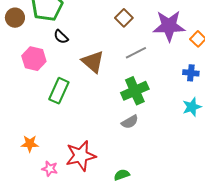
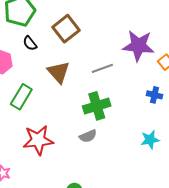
brown square: (124, 18) -> (66, 29), moved, size x1.5
cyan star: (192, 107) -> (150, 140), moved
red star: (81, 156) -> (38, 140), moved

